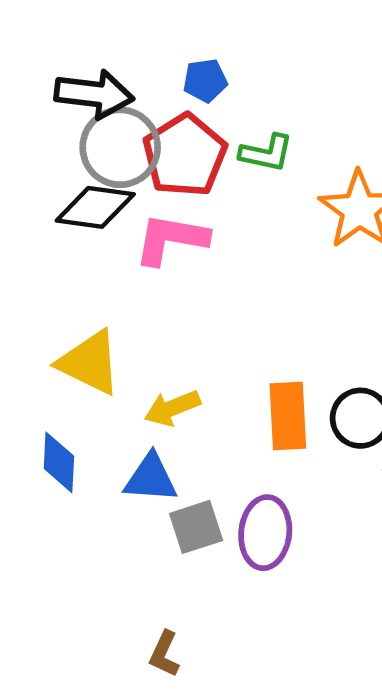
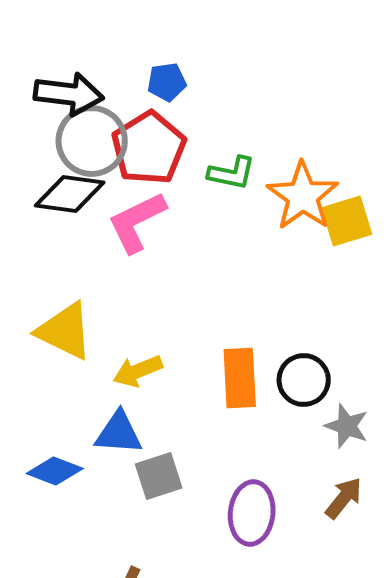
green L-shape: (266, 153) -> (232, 173), moved
pink L-shape: (171, 239) -> (137, 222), turned -36
blue diamond: (59, 462) -> (55, 471), moved, turned -72
purple ellipse: (265, 533) -> (252, 513), moved

